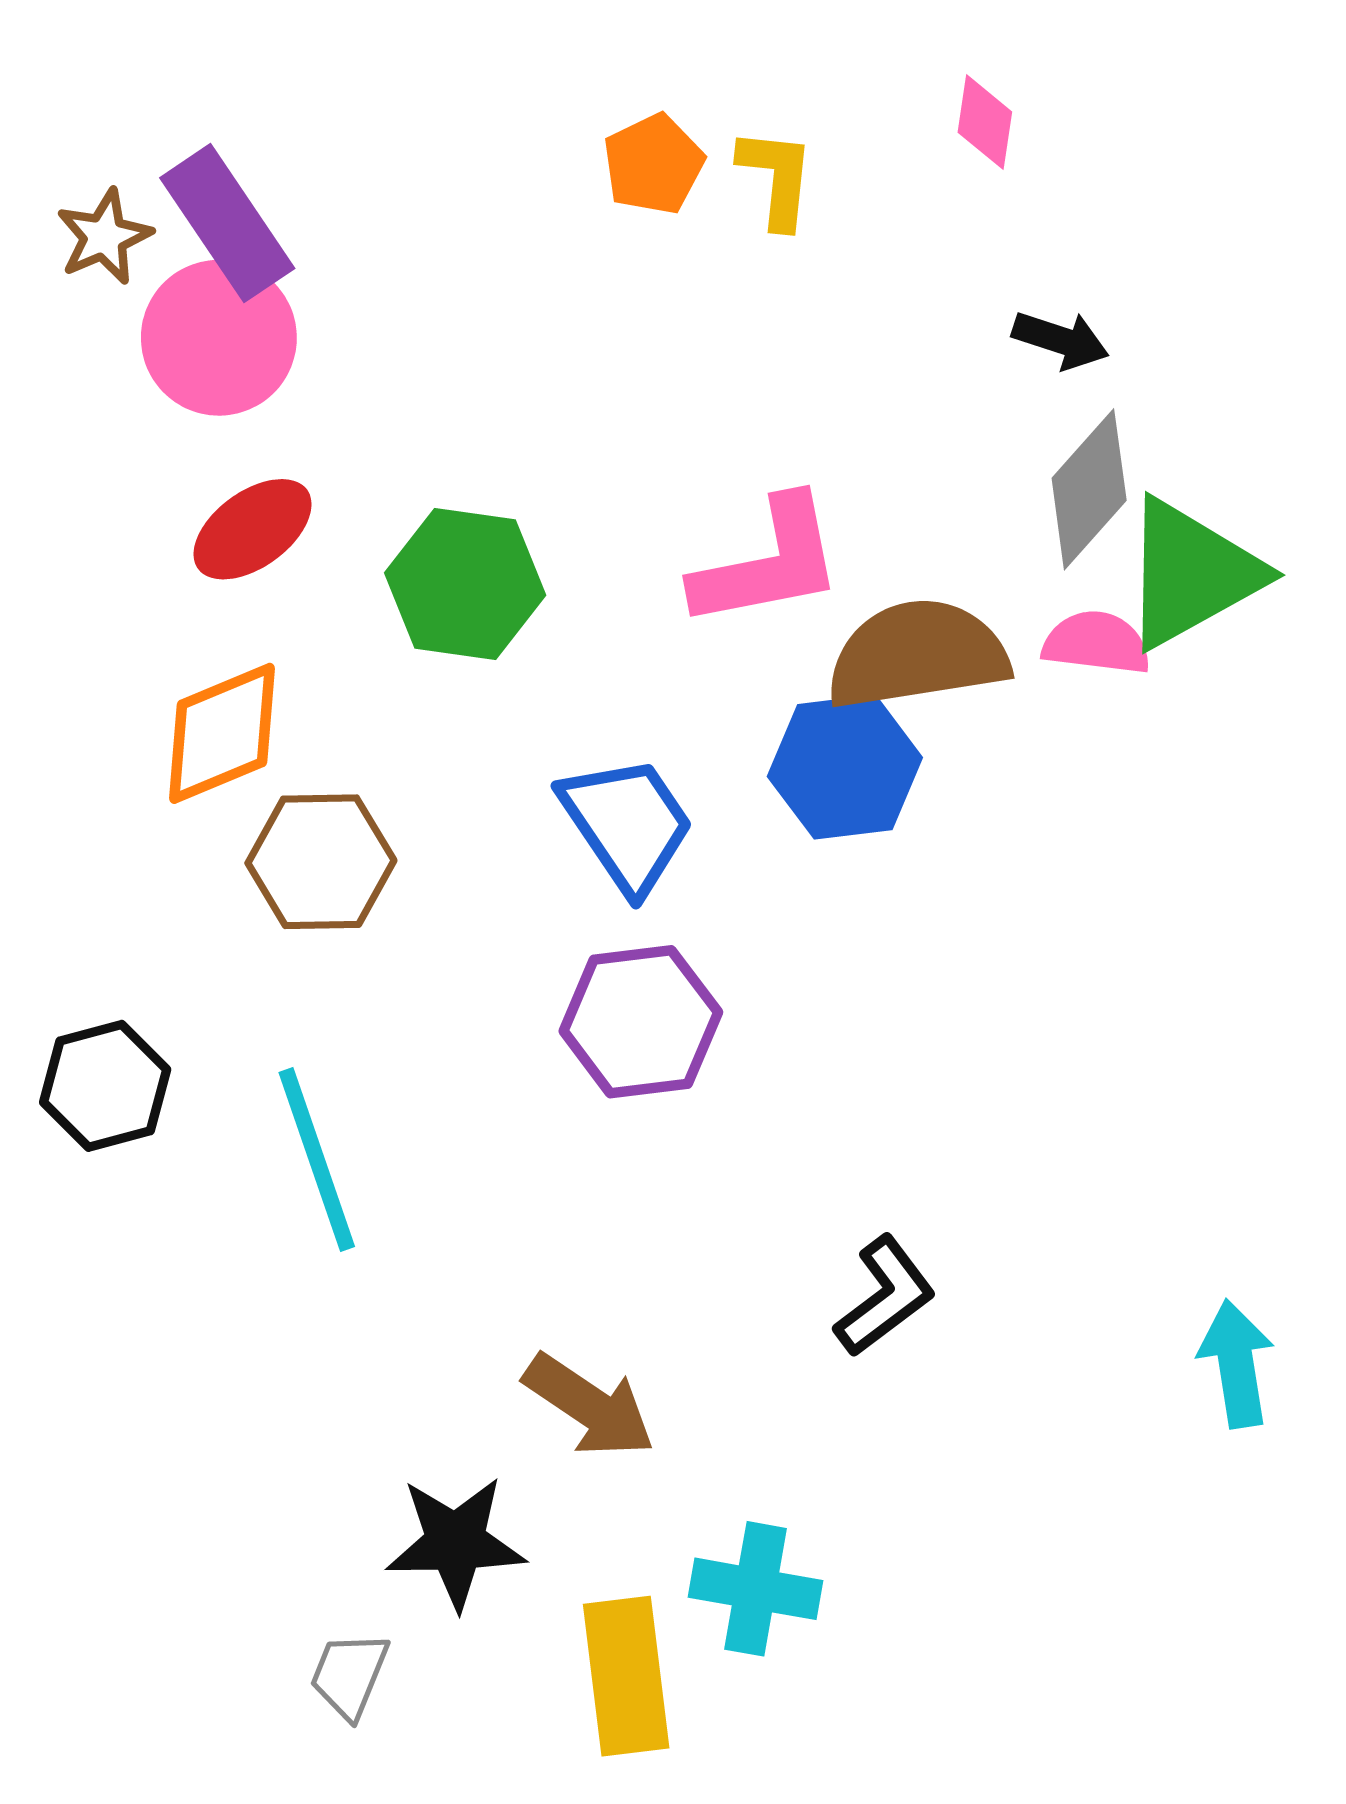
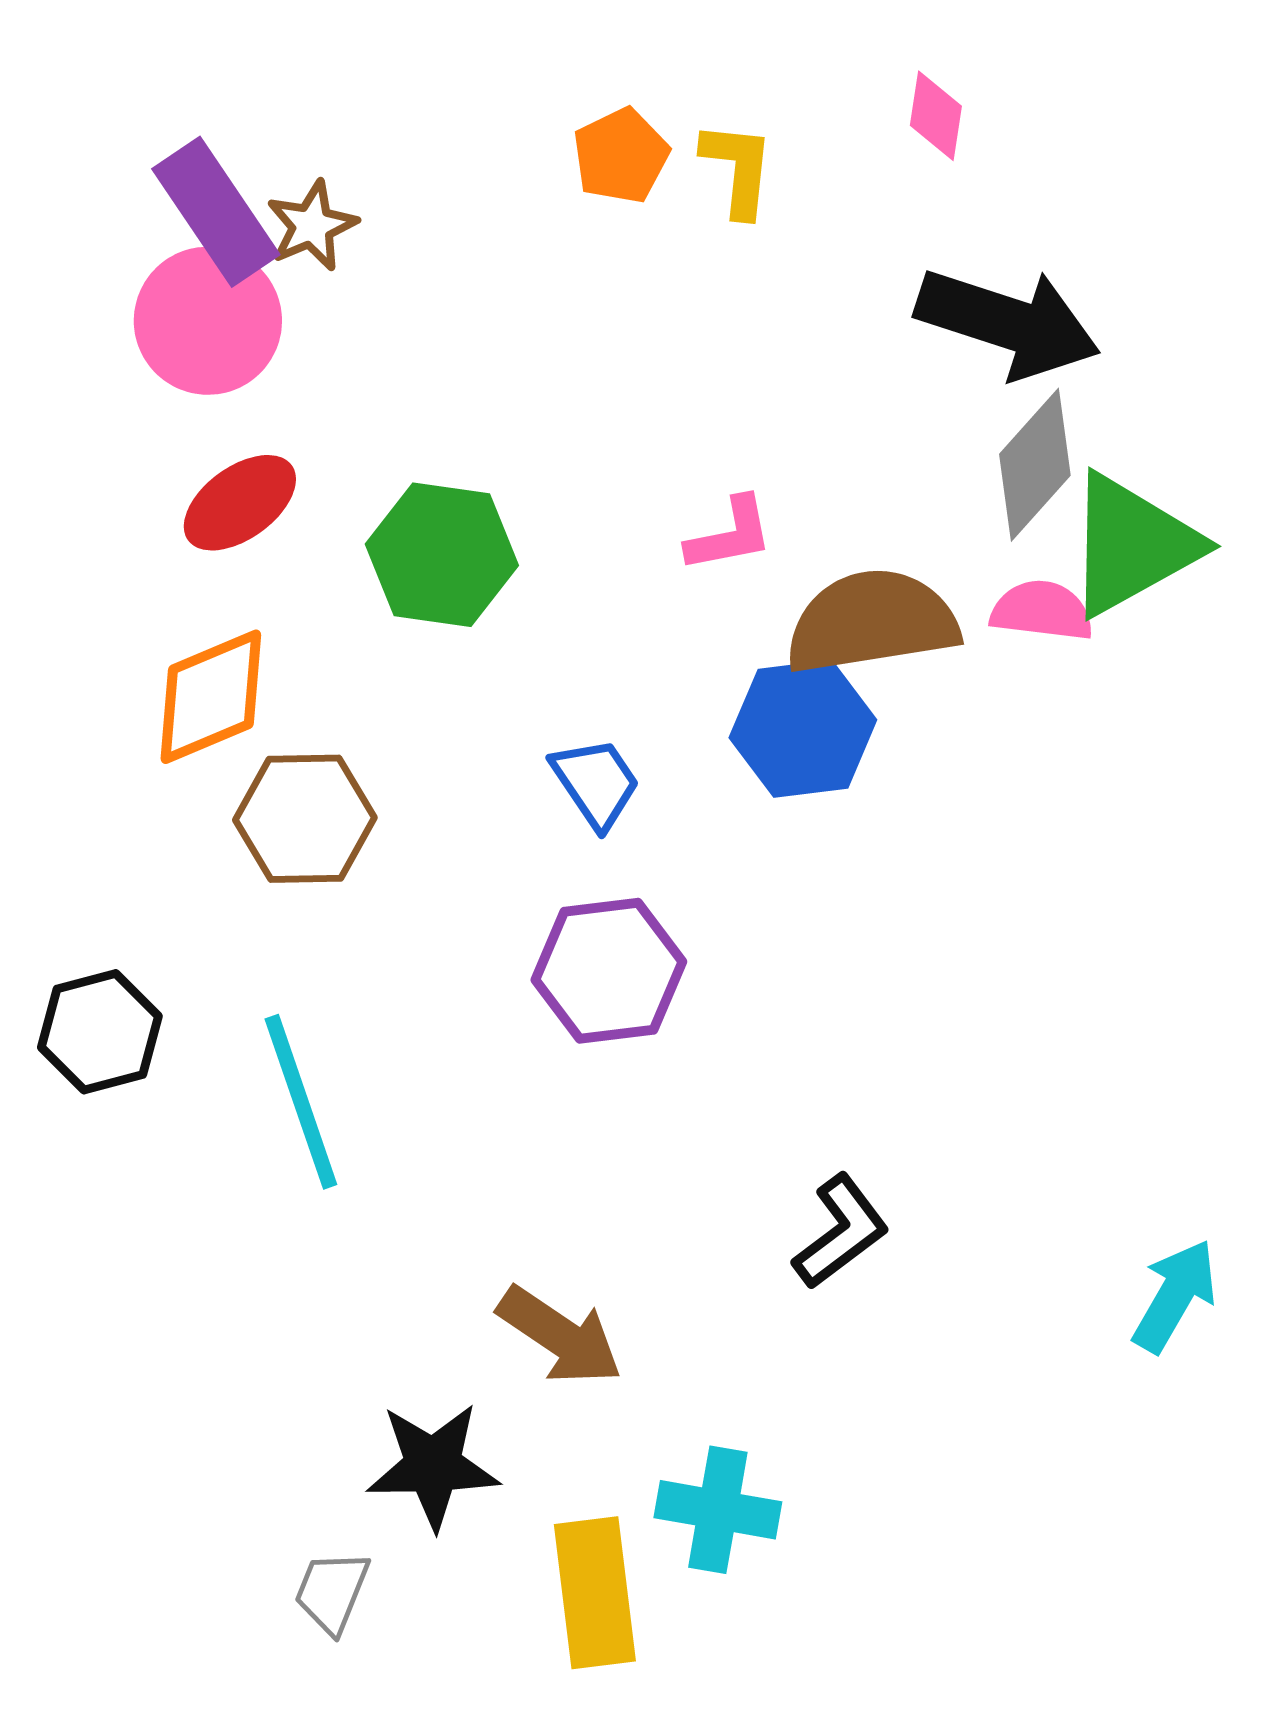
brown star: (104, 237) -> (312, 226), moved
black arrow: (1061, 340) -> (1008, 323), size x2.0
pink L-shape: (768, 563) -> (730, 535), size x0.6
blue trapezoid: (627, 824) -> (596, 783), size x0.7
cyan arrow: (1236, 1364) -> (1175, 1296), turned 39

